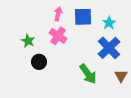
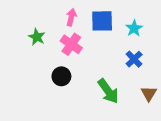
green star: (28, 41) -> (37, 37), moved
blue cross: (109, 48) -> (134, 59), size x0.6
black circle: (39, 62) -> (61, 76), moved

